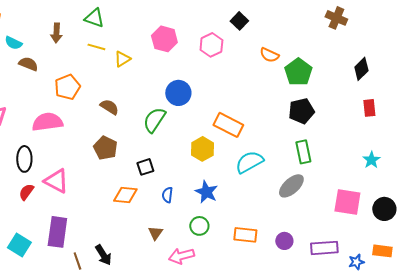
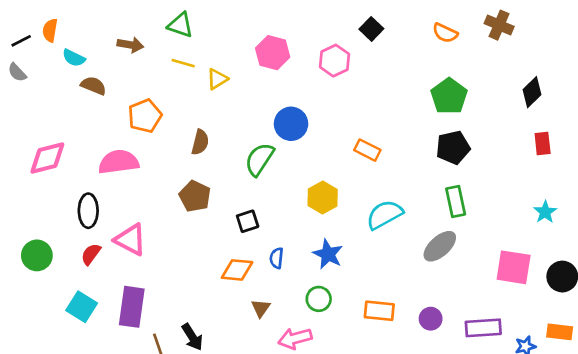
brown arrow: (56, 33) -> (130, 45), turned -84
orange semicircle: (269, 55) -> (445, 33), moved
brown semicircle: (109, 107) -> (200, 142), turned 72
orange rectangle: (228, 125) -> (367, 150), moved, size x0.7
orange diamond: (125, 195) -> (237, 270), moved
cyan square: (19, 245) -> (82, 307), moved

